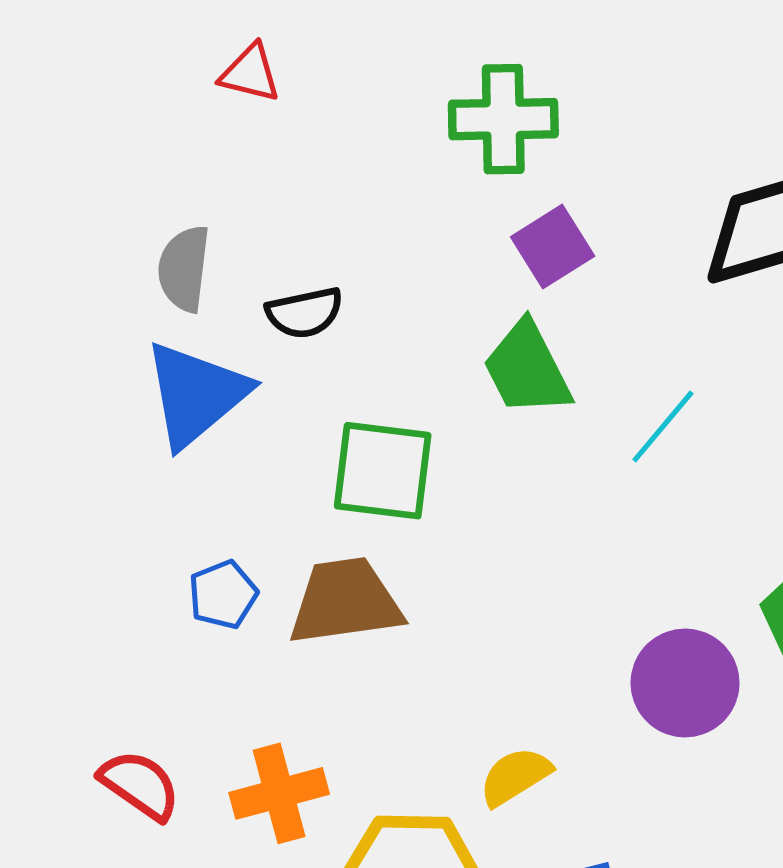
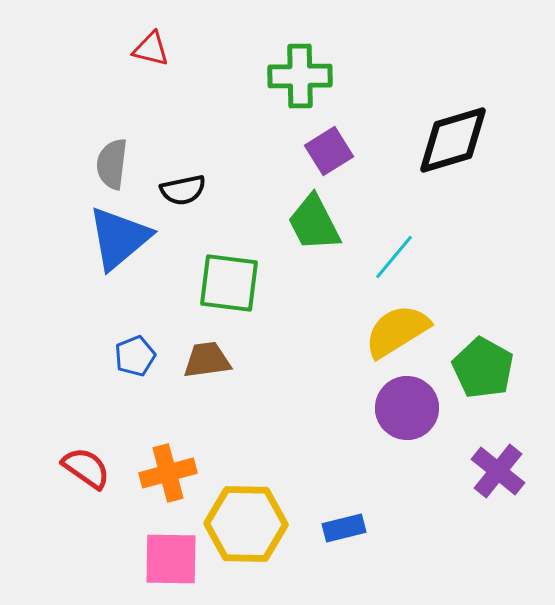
brown trapezoid: (345, 601) -> (207, 360), size x0.7
yellow semicircle: (515, 776) -> (397, 331), moved, size x1.5

